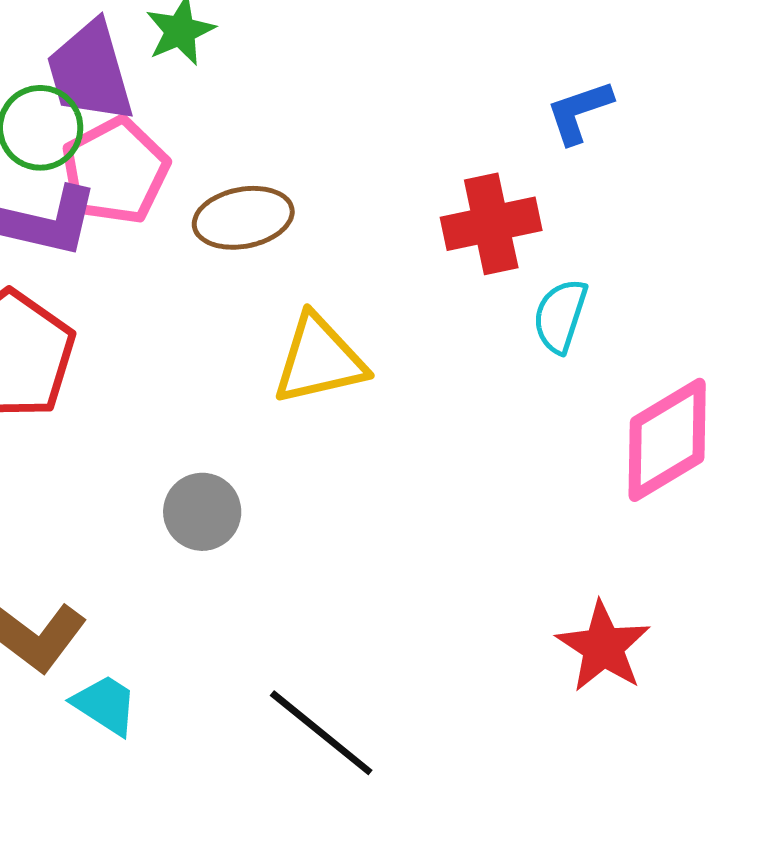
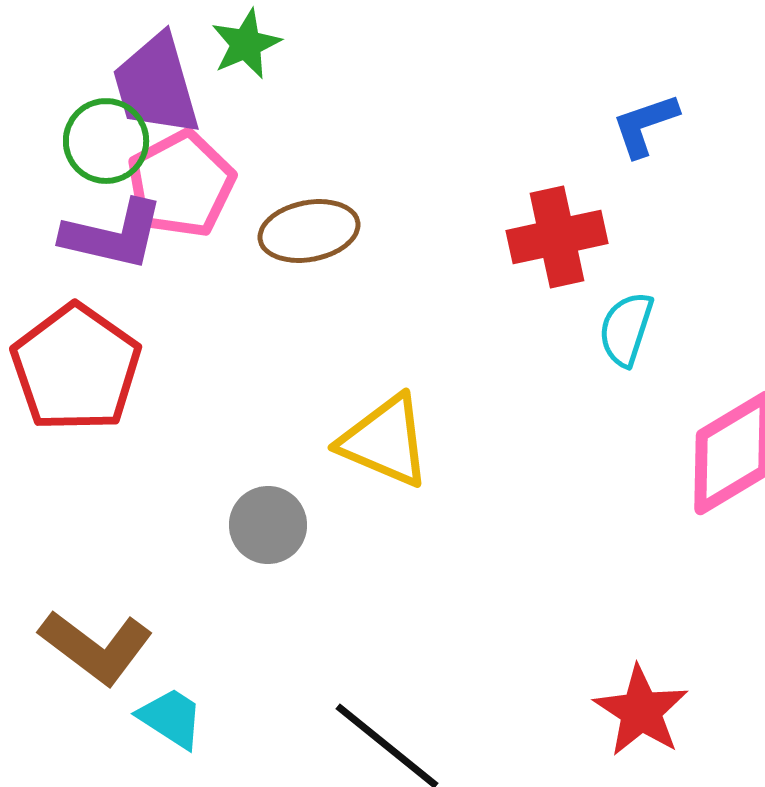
yellow triangle: (319, 360) -> (385, 441), moved, turned 36
red star: (603, 647) -> (641, 711), moved

